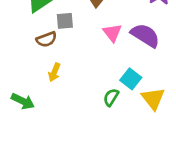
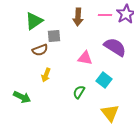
pink triangle: (112, 33) -> (85, 58), moved, turned -42
green semicircle: (111, 97) -> (79, 92), moved
yellow triangle: (153, 99) -> (110, 113), moved

